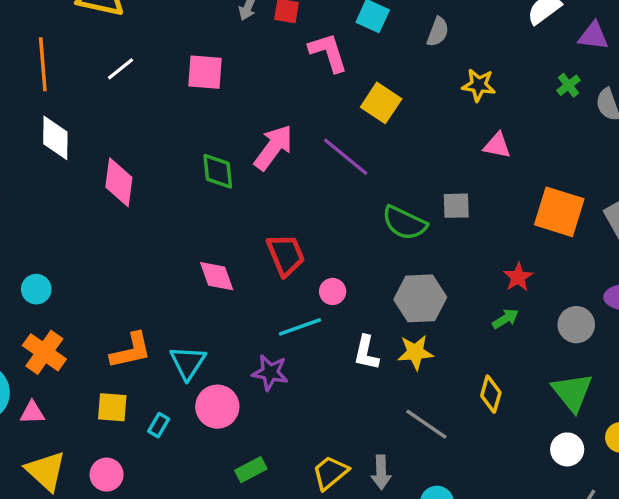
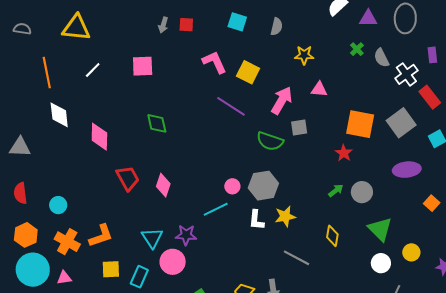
pink L-shape: (328, 52) -> (214, 62), moved
pink arrow: (273, 147) -> (282, 100), moved
red trapezoid: (286, 255) -> (128, 178), moved
pink diamond: (217, 276) -> (163, 185), turned 45
red star: (518, 277) -> (344, 153), moved
gray hexagon: (420, 298) -> (263, 186), moved
gray circle: (576, 325) -> (362, 192), moved
orange L-shape: (131, 351) -> (101, 236), moved
purple star: (270, 372) -> (186, 235), moved
cyan rectangle: (159, 425) -> (139, 277), size x1.5

